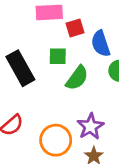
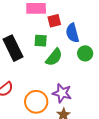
purple star: (90, 127) -> (62, 93), turned -30

